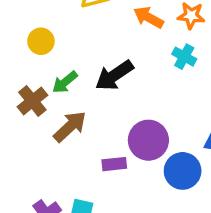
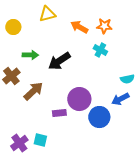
yellow circle: (41, 41) -> (13, 27), moved
green arrow: (65, 82) -> (30, 55), moved, turned -140

